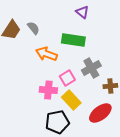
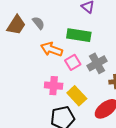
pink square: (67, 78) -> (73, 62), moved

